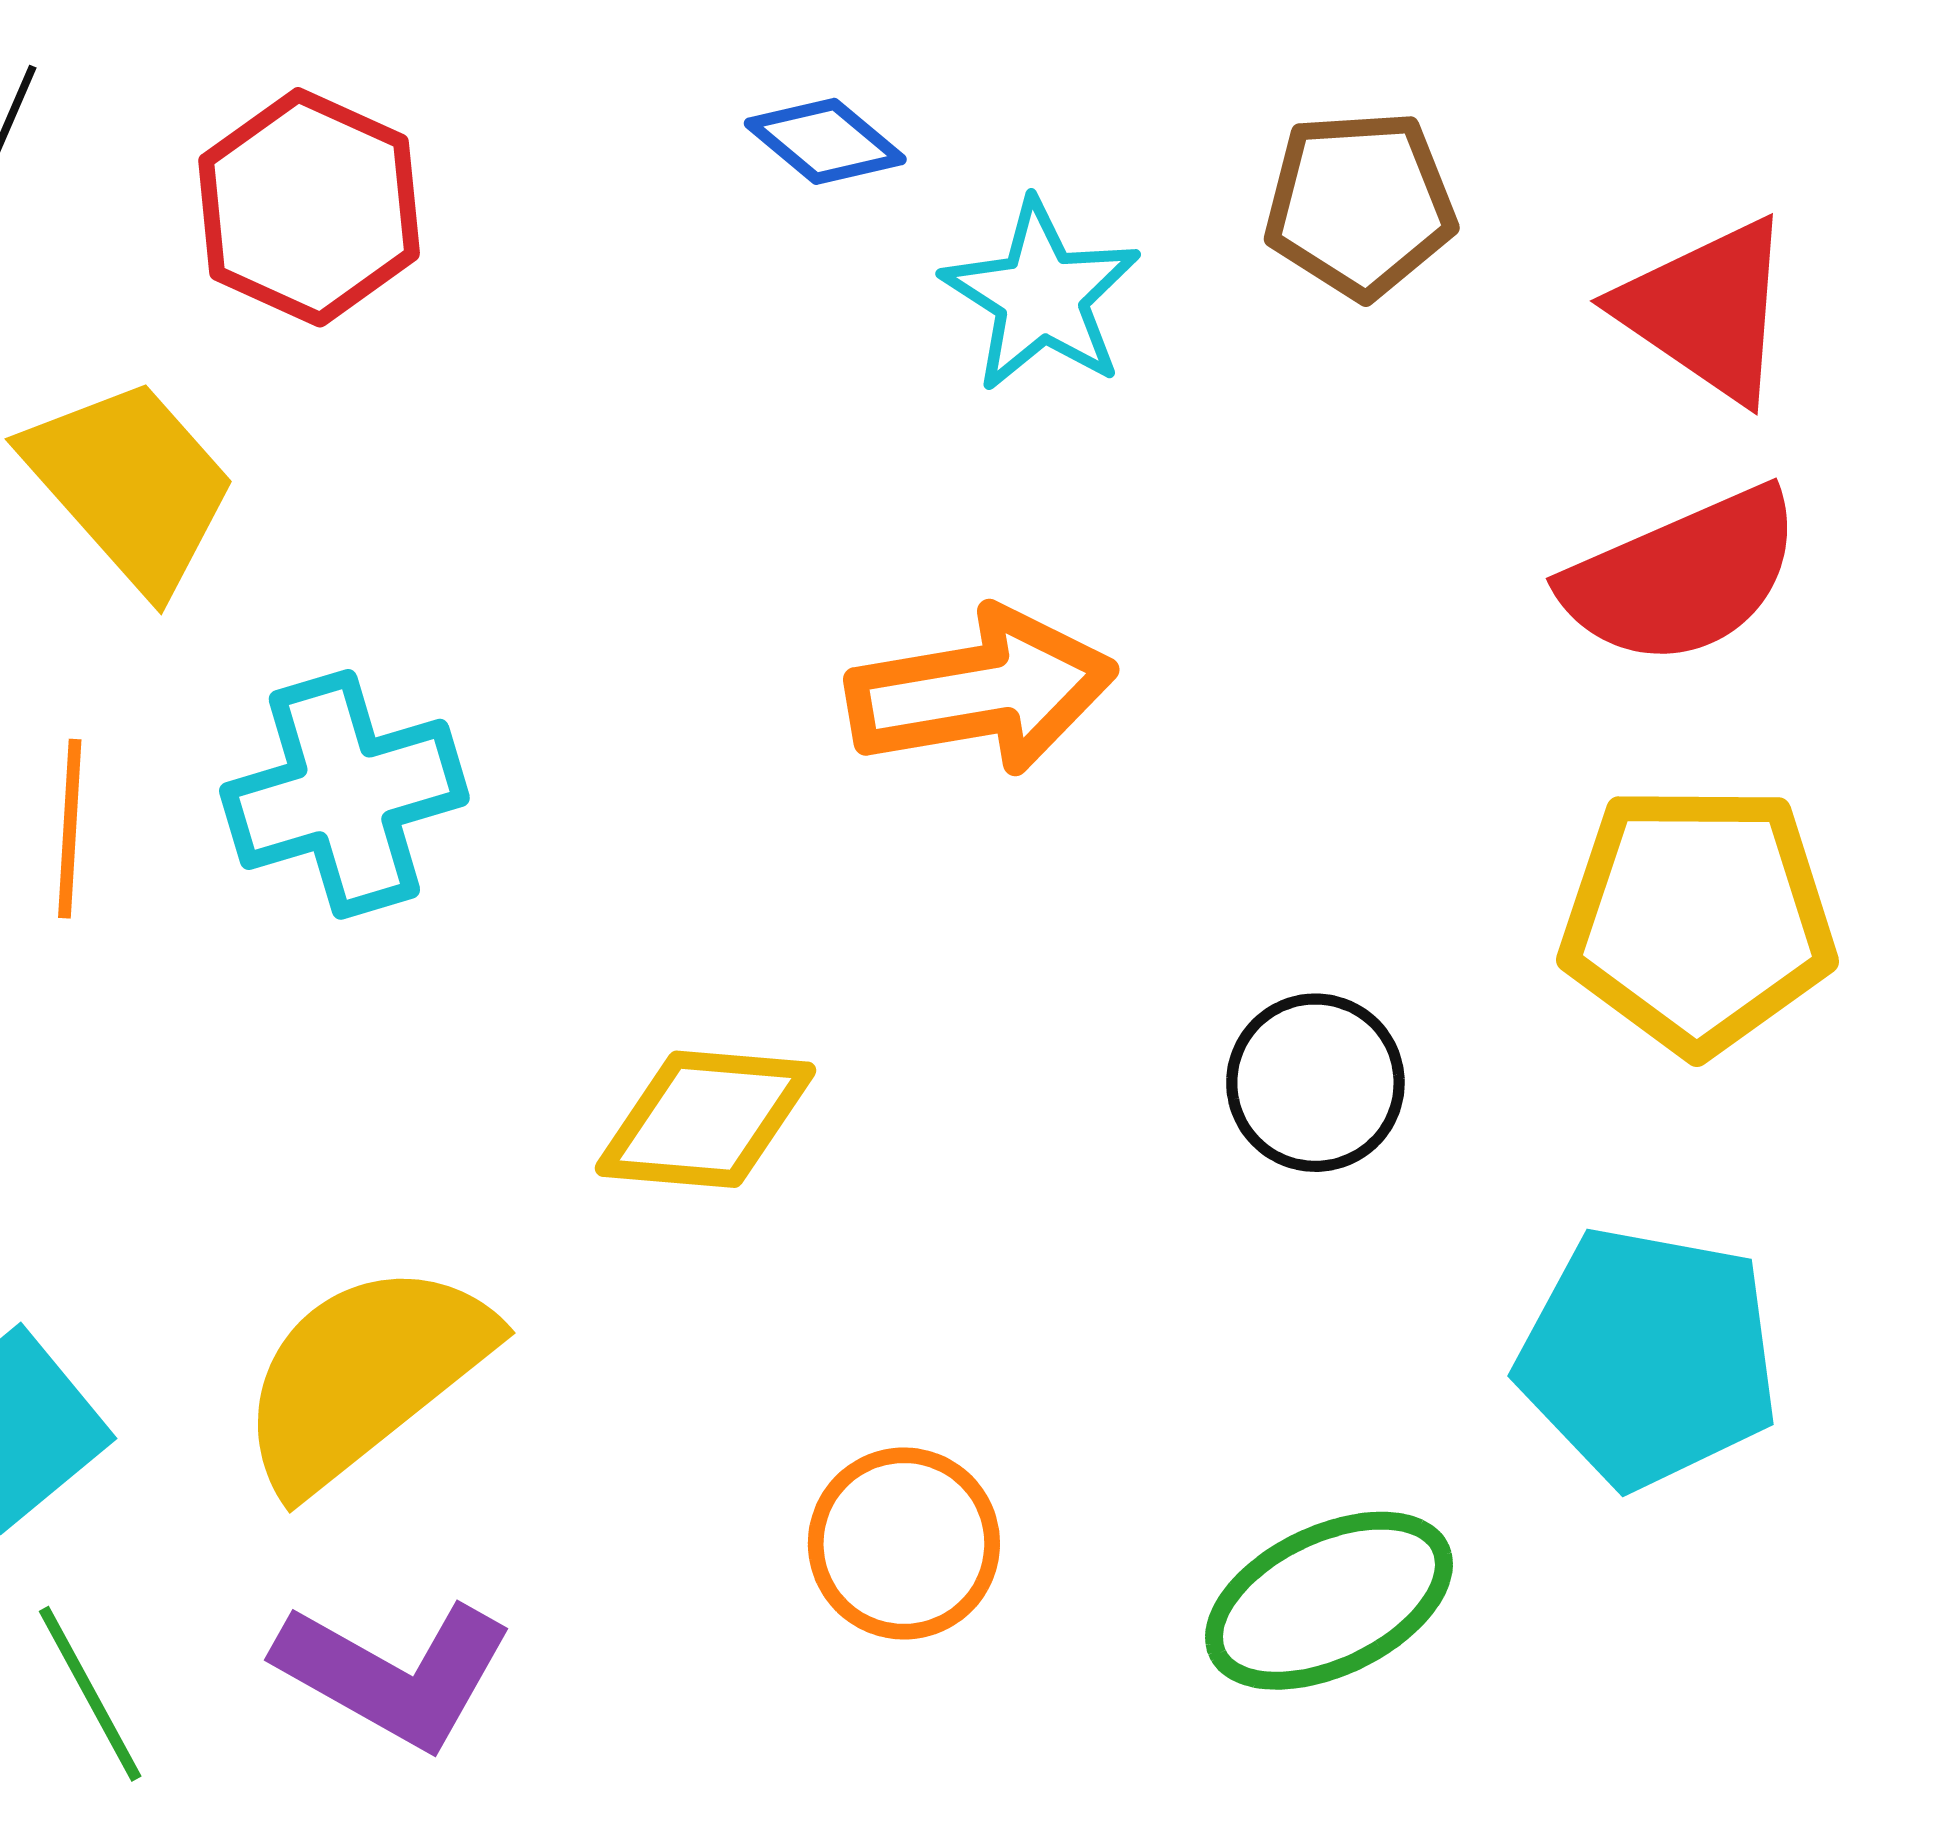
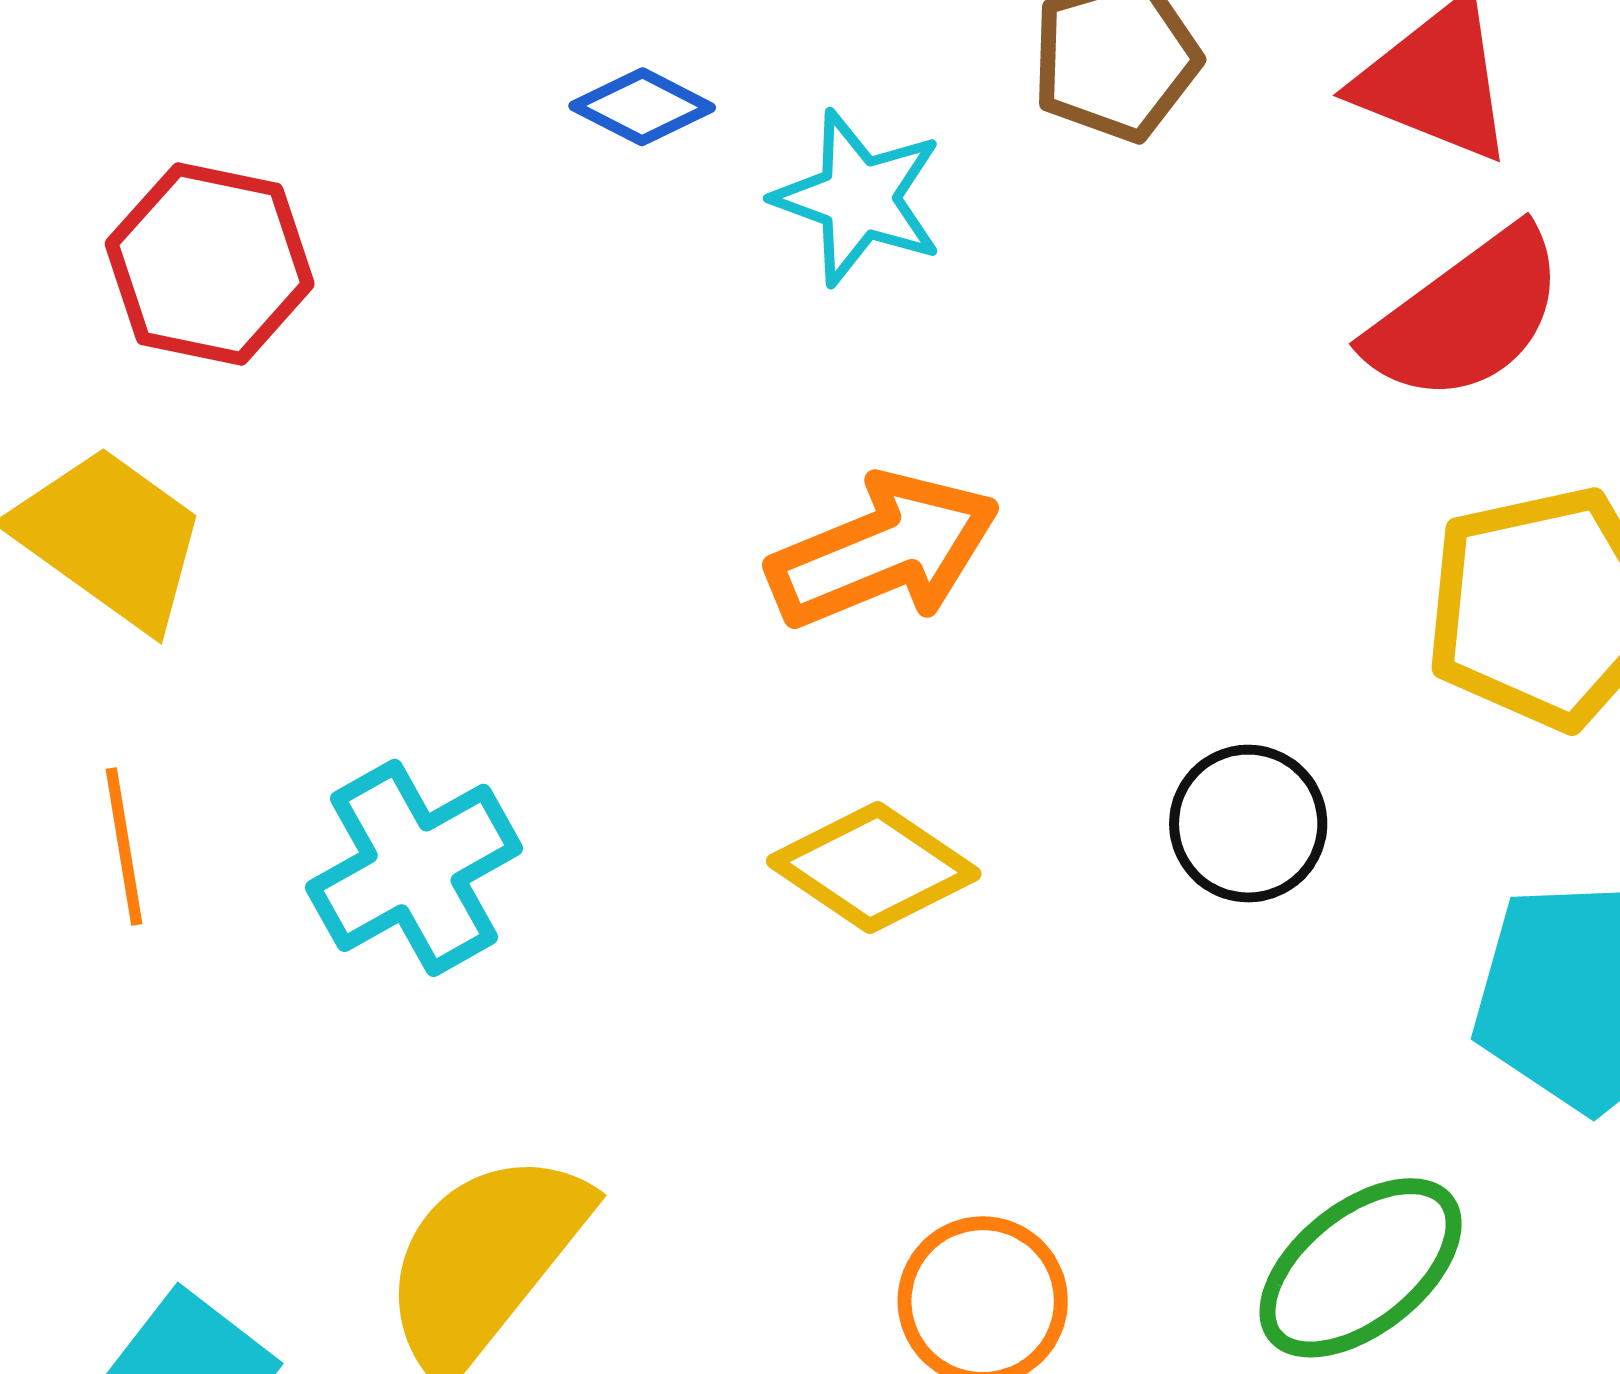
cyan cross: (344, 794) -> (414, 868), moved
yellow diamond: (706, 1119) -> (874, 867), moved, turned 42

